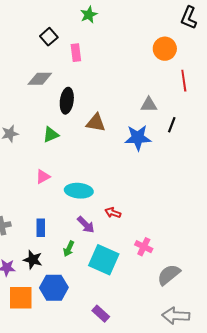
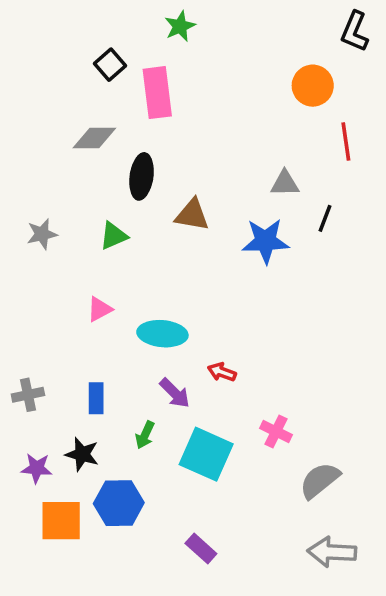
pink rectangle: (76, 53) -> (157, 93), size x1.6

